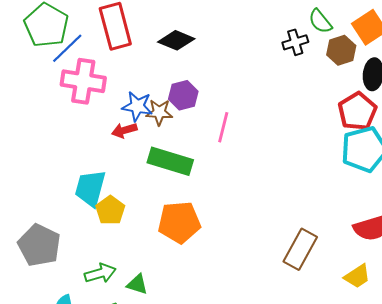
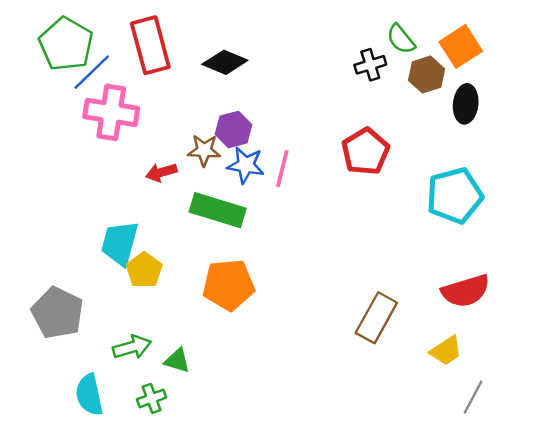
blue star: (137, 106) -> (246, 165), moved
red pentagon: (357, 111) -> (365, 152), moved

